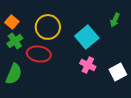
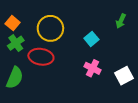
cyan square: (87, 37) -> (91, 39), size x0.6

